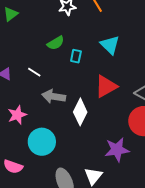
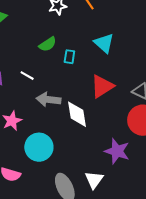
white diamond: (80, 112) -> (77, 114), turned -32
purple star: (117, 150) -> (117, 151), turned 30

